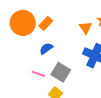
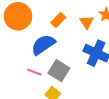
orange rectangle: (46, 23) -> (58, 20), moved
blue semicircle: (46, 49) -> (43, 45), size x1.6

